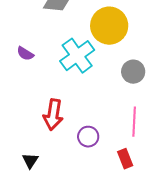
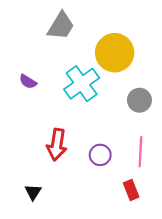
purple circle: (88, 137) -> (100, 155), moved

